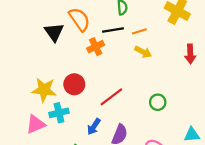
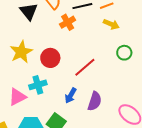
yellow star: (44, 90) -> (21, 52), moved, turned -30
green circle: (158, 102) -> (124, 53), moved

